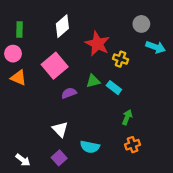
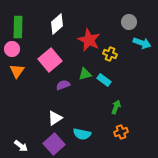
green rectangle: (20, 29) -> (18, 27), size x1.5
orange triangle: (18, 78) -> (17, 71), turned 42
white triangle: (60, 129) -> (55, 118), turned 42
purple square: (59, 158) -> (54, 144), size x1.5

